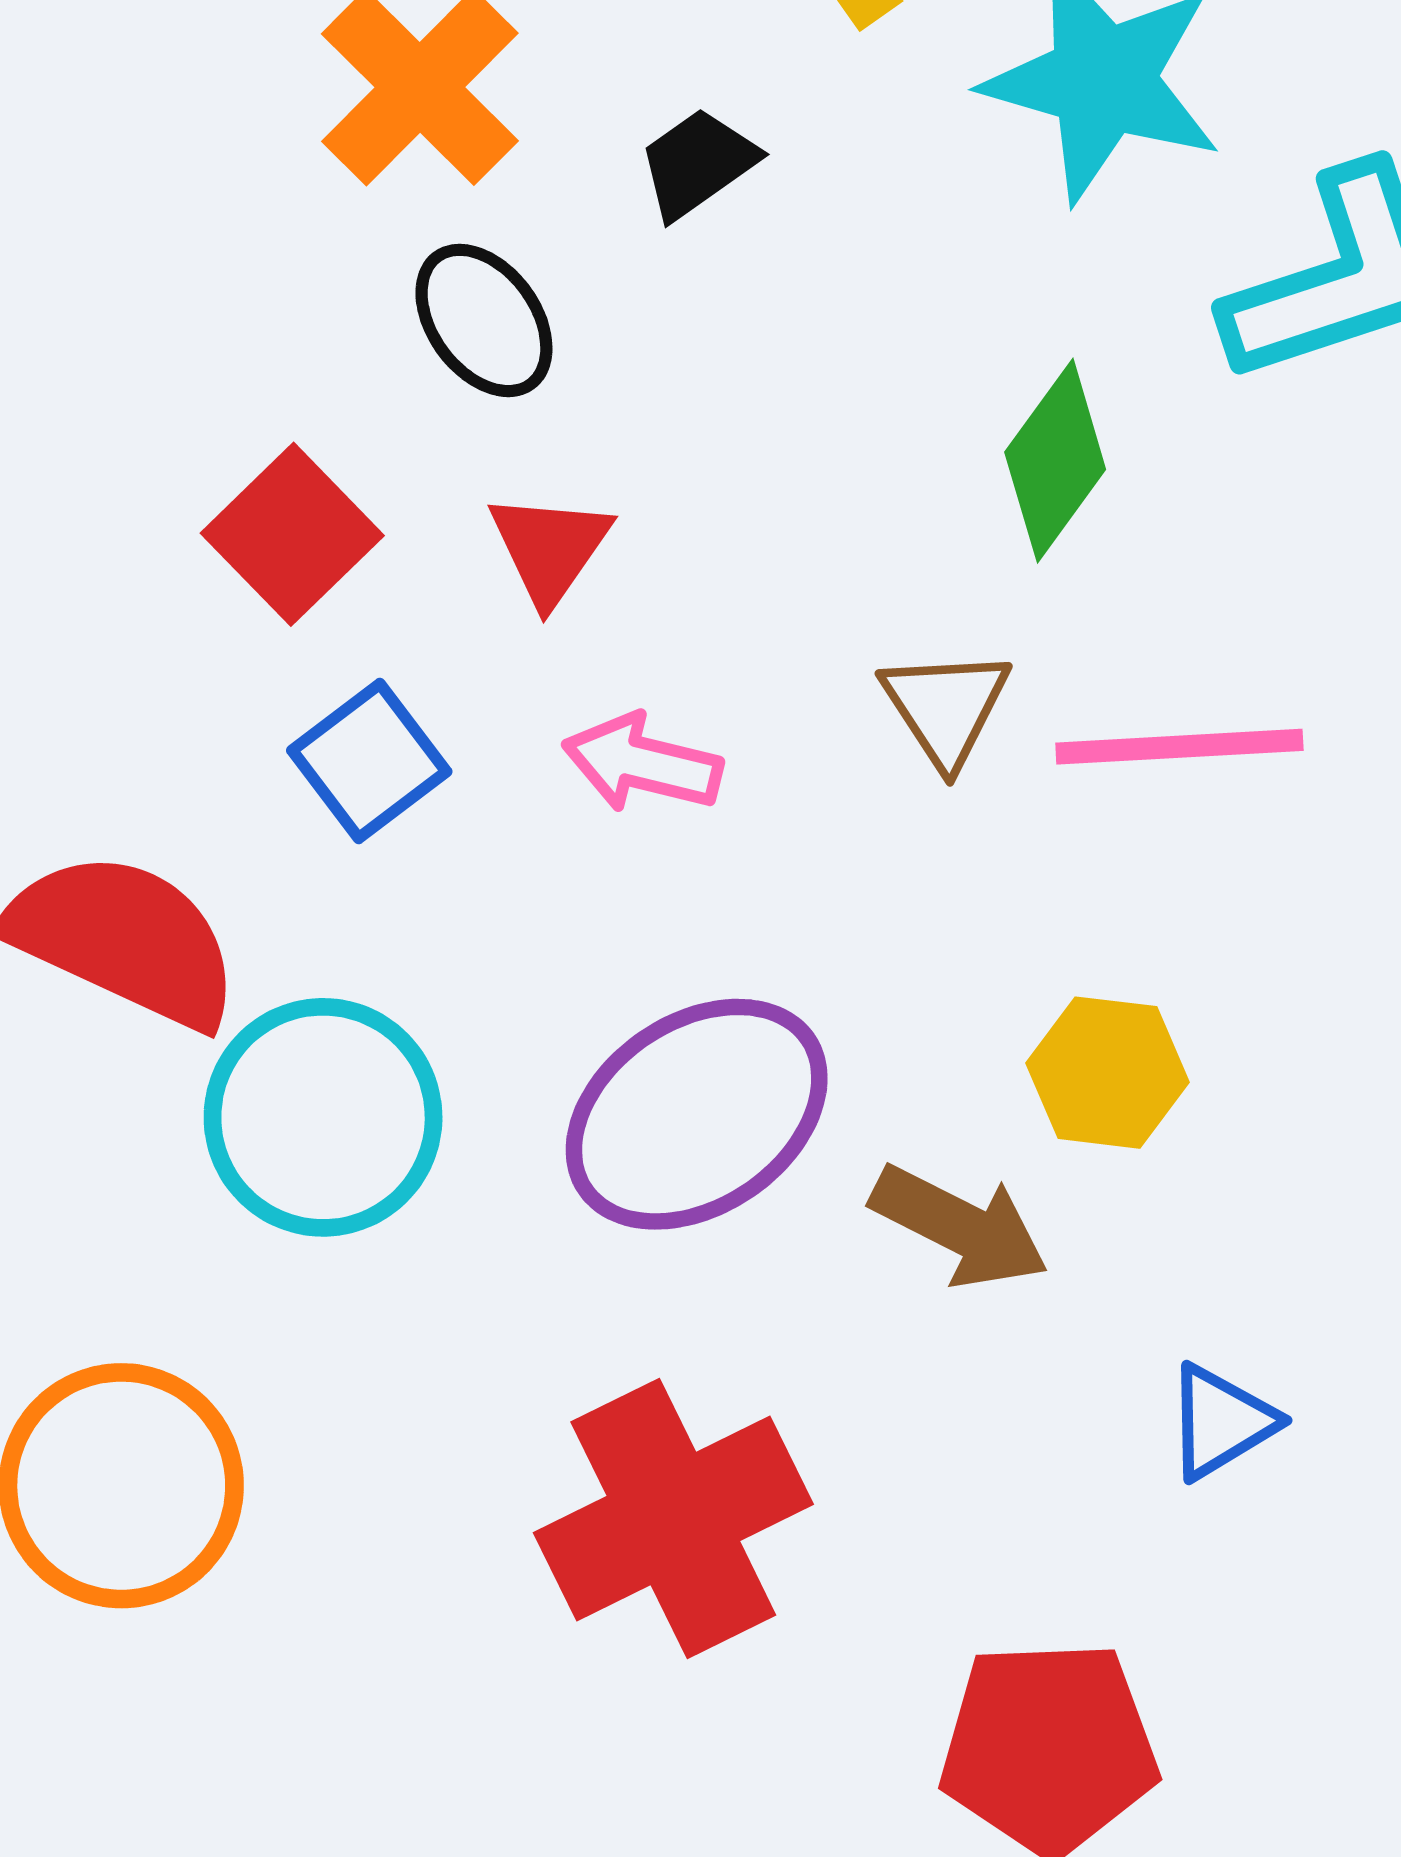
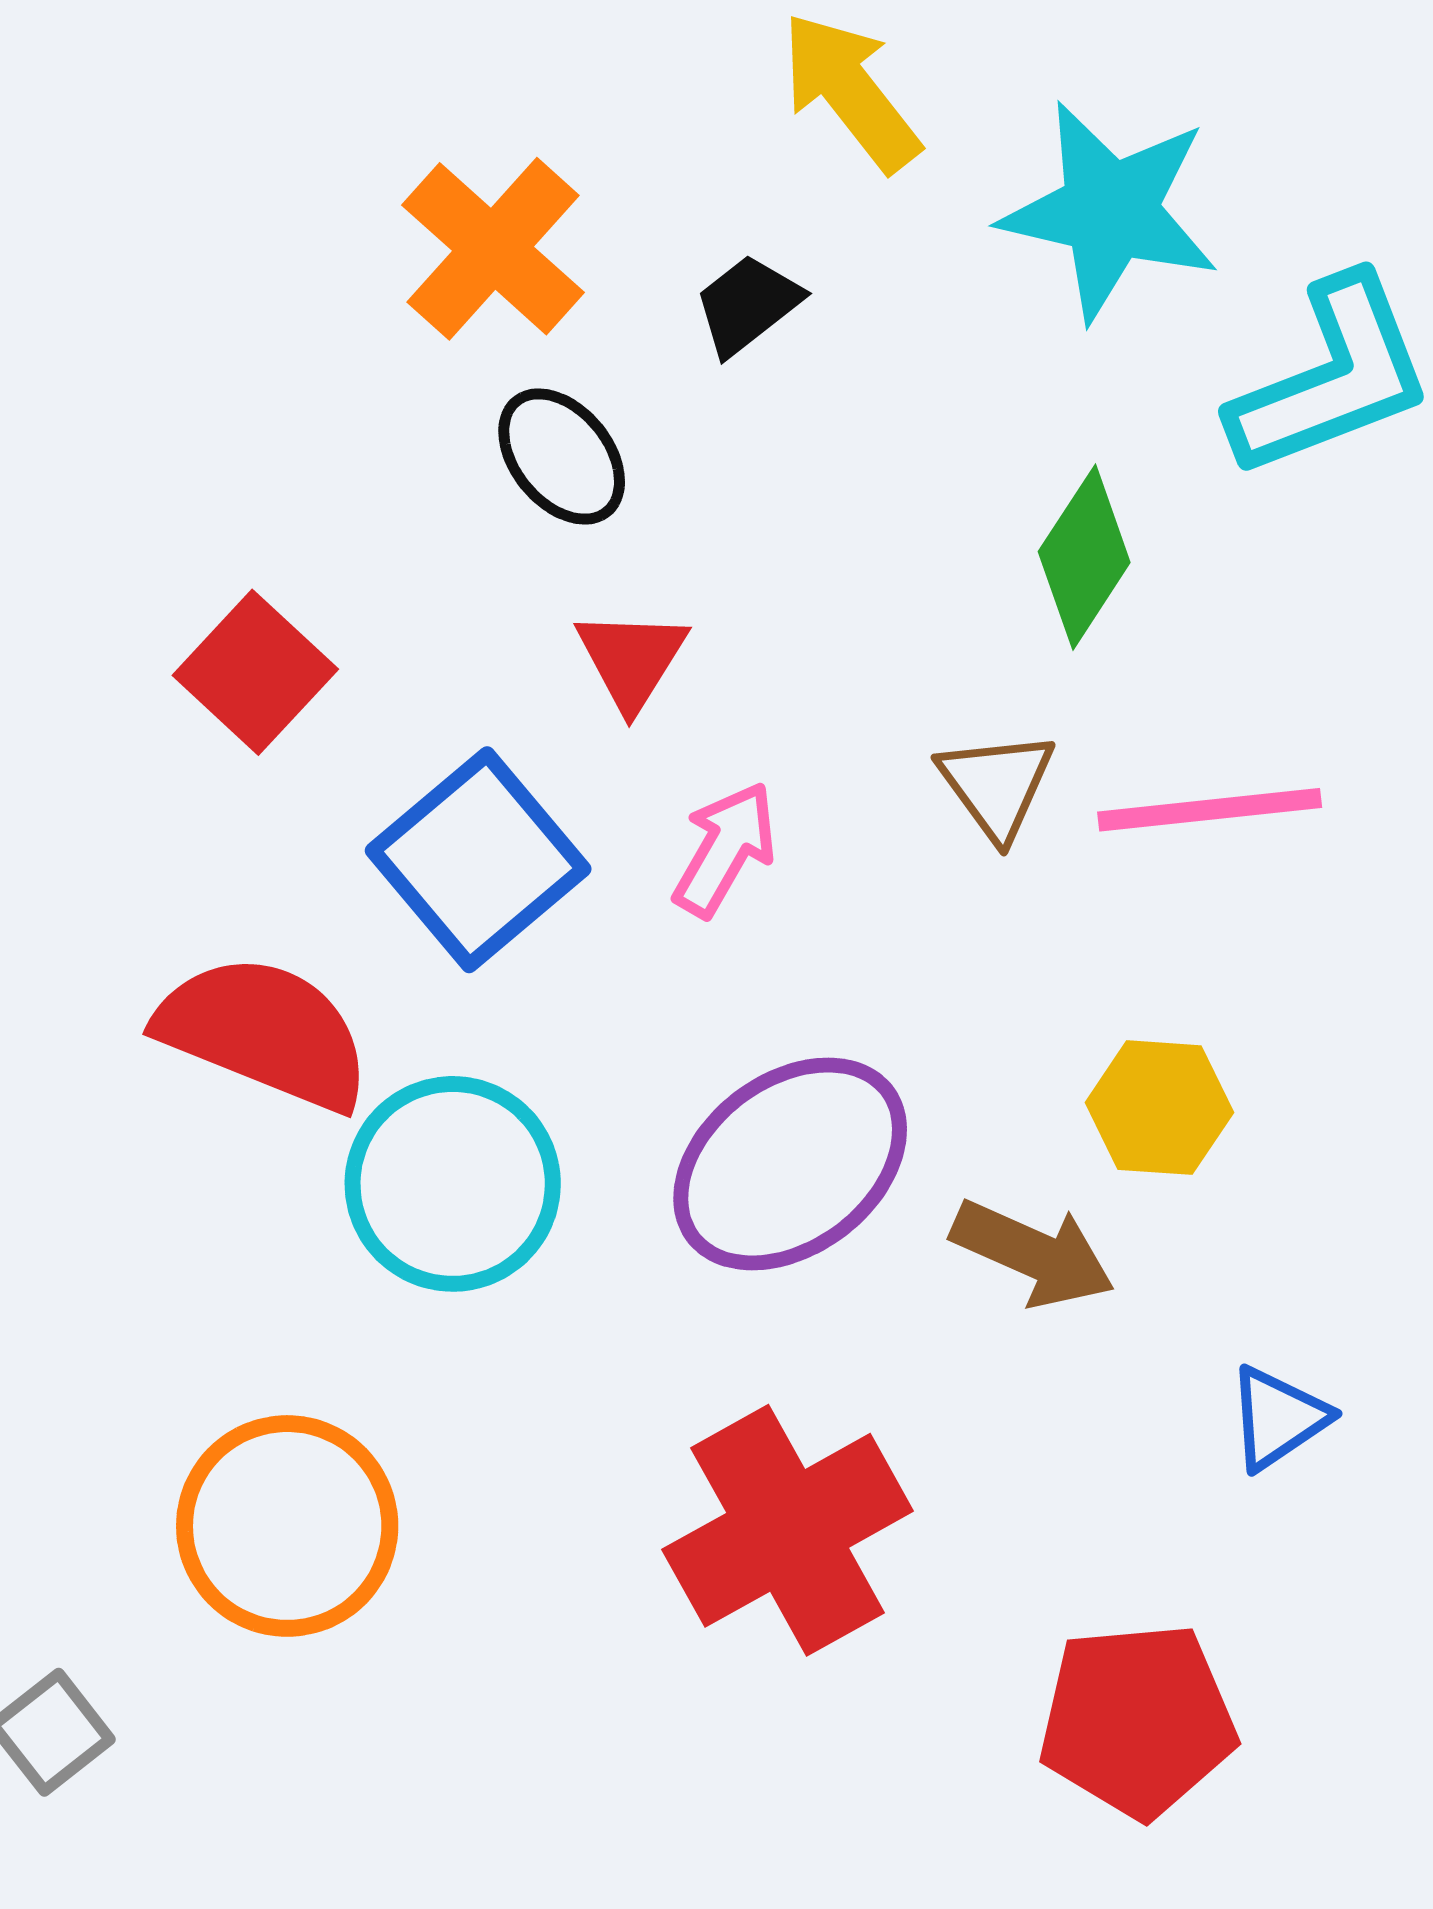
red square: (292, 534) -> (255, 672), moved
blue square: (369, 761) -> (478, 860), size x1.5
pink arrow: (642, 763) -> (725, 849), turned 109

